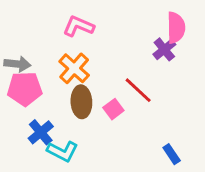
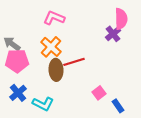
gray arrow: (17, 64) -> (12, 44), turned -150
red line: (138, 90) -> (74, 62), moved, turned -60
pink square: (113, 109) -> (99, 93), moved
blue cross: (41, 132) -> (18, 93), moved

